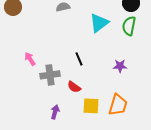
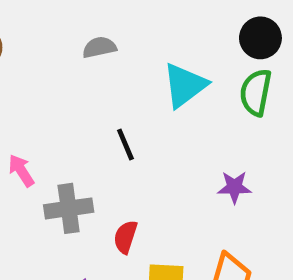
black line: (79, 59) -> (125, 145), moved
red semicircle: (74, 87) -> (125, 237), turned 72

